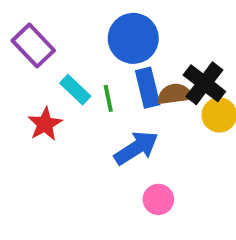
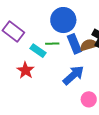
green line: (108, 98) -> (52, 44), moved, turned -72

